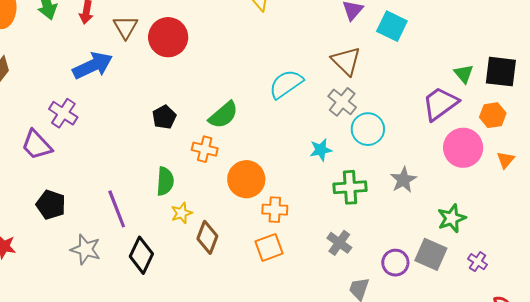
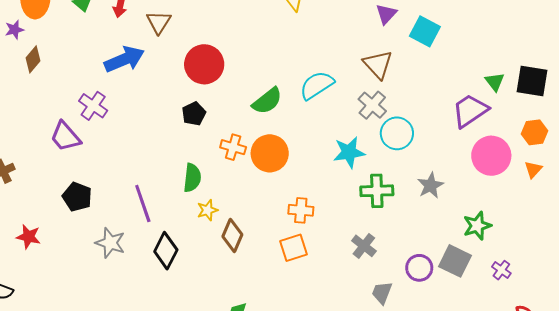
red circle: (168, 37) -> (204, 64), moved
green semicircle: (223, 115) -> (267, 101), moved
orange hexagon: (493, 115) -> (534, 132), moved
cyan star: (321, 150) -> (349, 152), size x1.4
orange circle: (246, 179) -> (270, 153), moved

